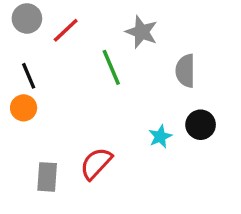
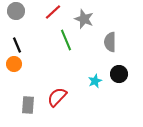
red line: (66, 30) -> (53, 12), moved

